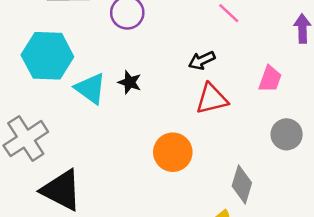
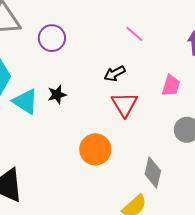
black star: (130, 82) -> (57, 95), turned -30
red triangle: (212, 99) -> (124, 104), turned -44

